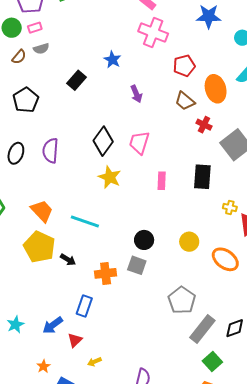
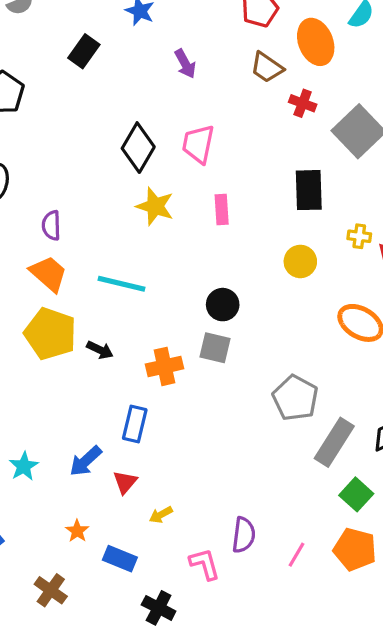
purple semicircle: (51, 151) -> (51, 225), moved, size x0.7
pink rectangle: (162, 181) -> (222, 210), moved
yellow circle: (189, 242) -> (300, 261), moved

